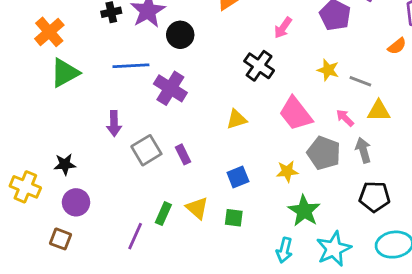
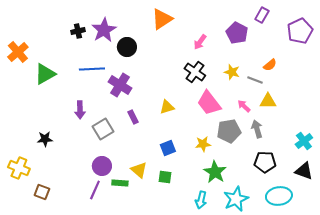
orange cross: (49, 32) -> (18, 52), moved
orange semicircle: (397, 46) -> (270, 65), moved
black cross: (259, 66) -> (195, 72), moved
gray pentagon: (324, 153) -> (229, 131), turned -30
purple rectangle: (183, 154) -> (133, 117), moved
yellow cross: (25, 187) -> (19, 168), moved
purple circle: (76, 202) -> (102, 166), moved
green rectangle: (163, 214) -> (120, 183), moved, turned 70

